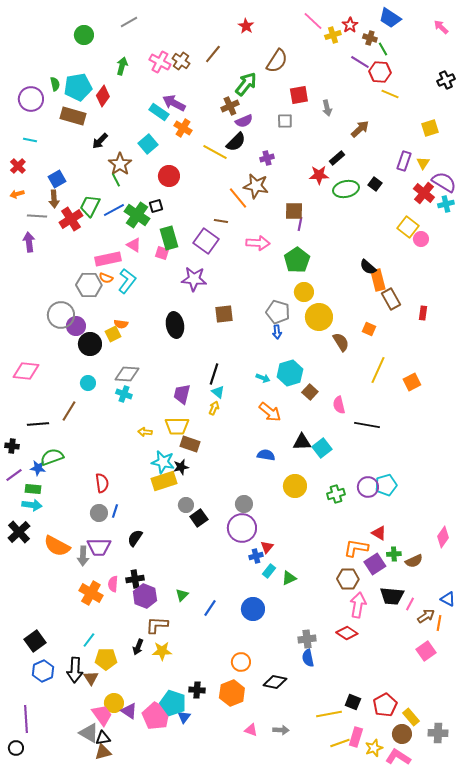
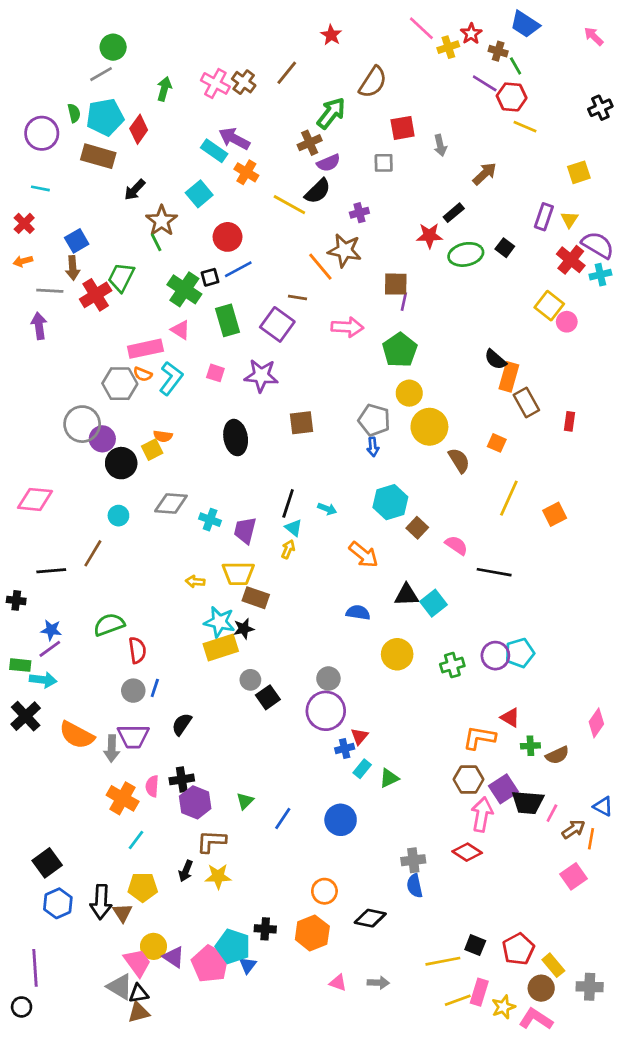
gray line: (129, 22) -> (101, 74), moved
blue line: (114, 210) -> (238, 269), moved
pink square: (162, 253) -> (215, 373), moved
orange rectangle: (378, 280) -> (509, 377), turned 30
cyan arrow: (263, 378) -> (327, 509), moved
cyan cross: (124, 394) -> (210, 520), moved
pink semicircle: (339, 405) -> (456, 545), turned 138
green semicircle: (52, 457) -> (109, 625), moved
purple line: (14, 475) -> (50, 649), moved
green rectangle: (33, 489) -> (20, 665), moved
purple square: (375, 564) -> (503, 789), moved
cyan line: (89, 640) -> (136, 840), moved

